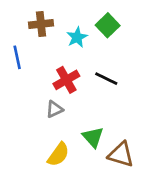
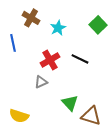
brown cross: (41, 24) -> (31, 18), turned 36
green square: (108, 25) -> (98, 25), moved
yellow semicircle: (58, 154) -> (19, 116), moved, turned 72

